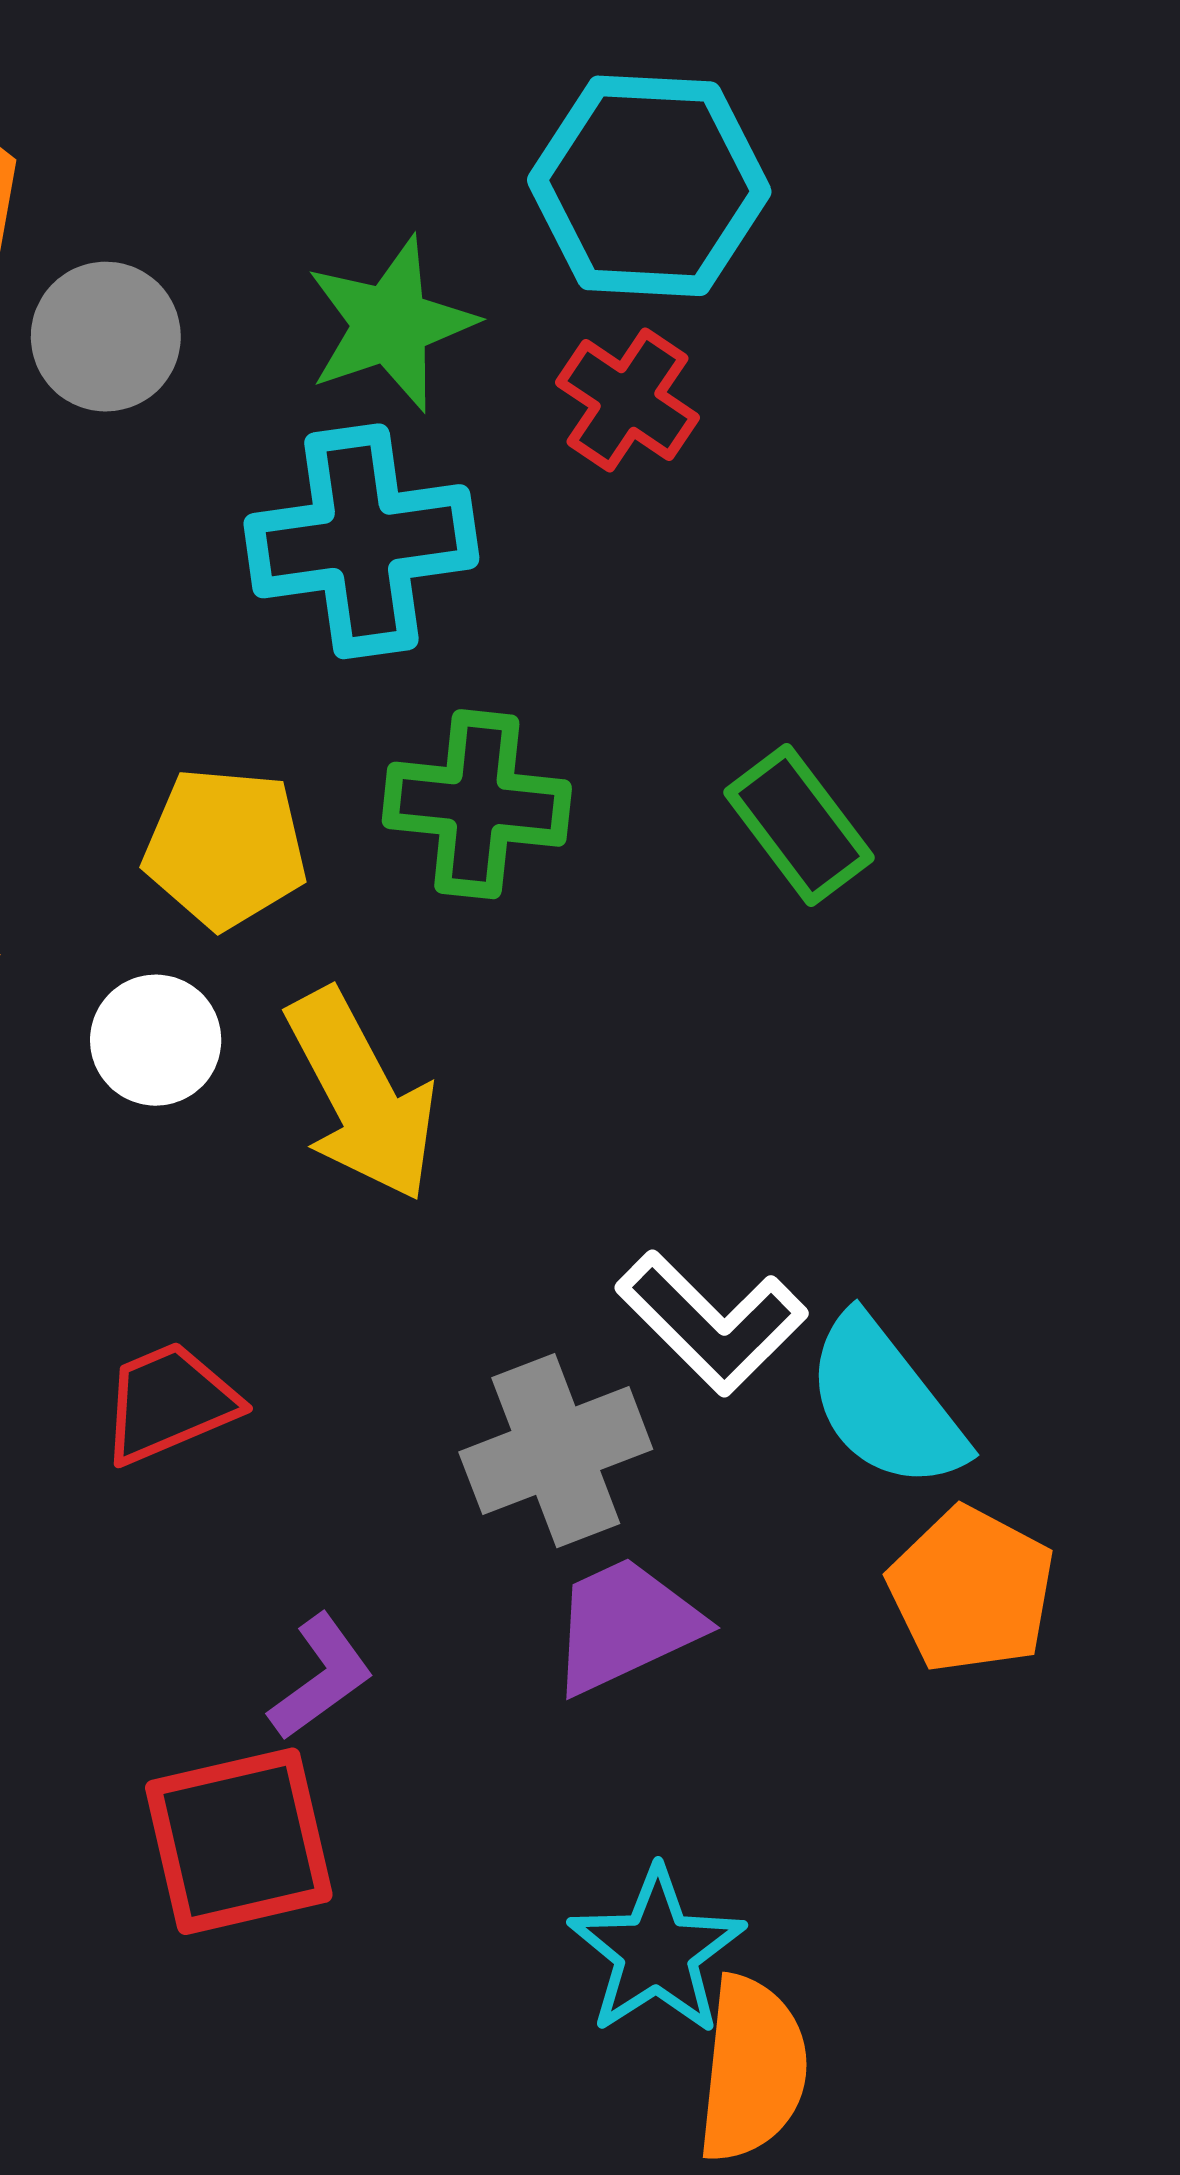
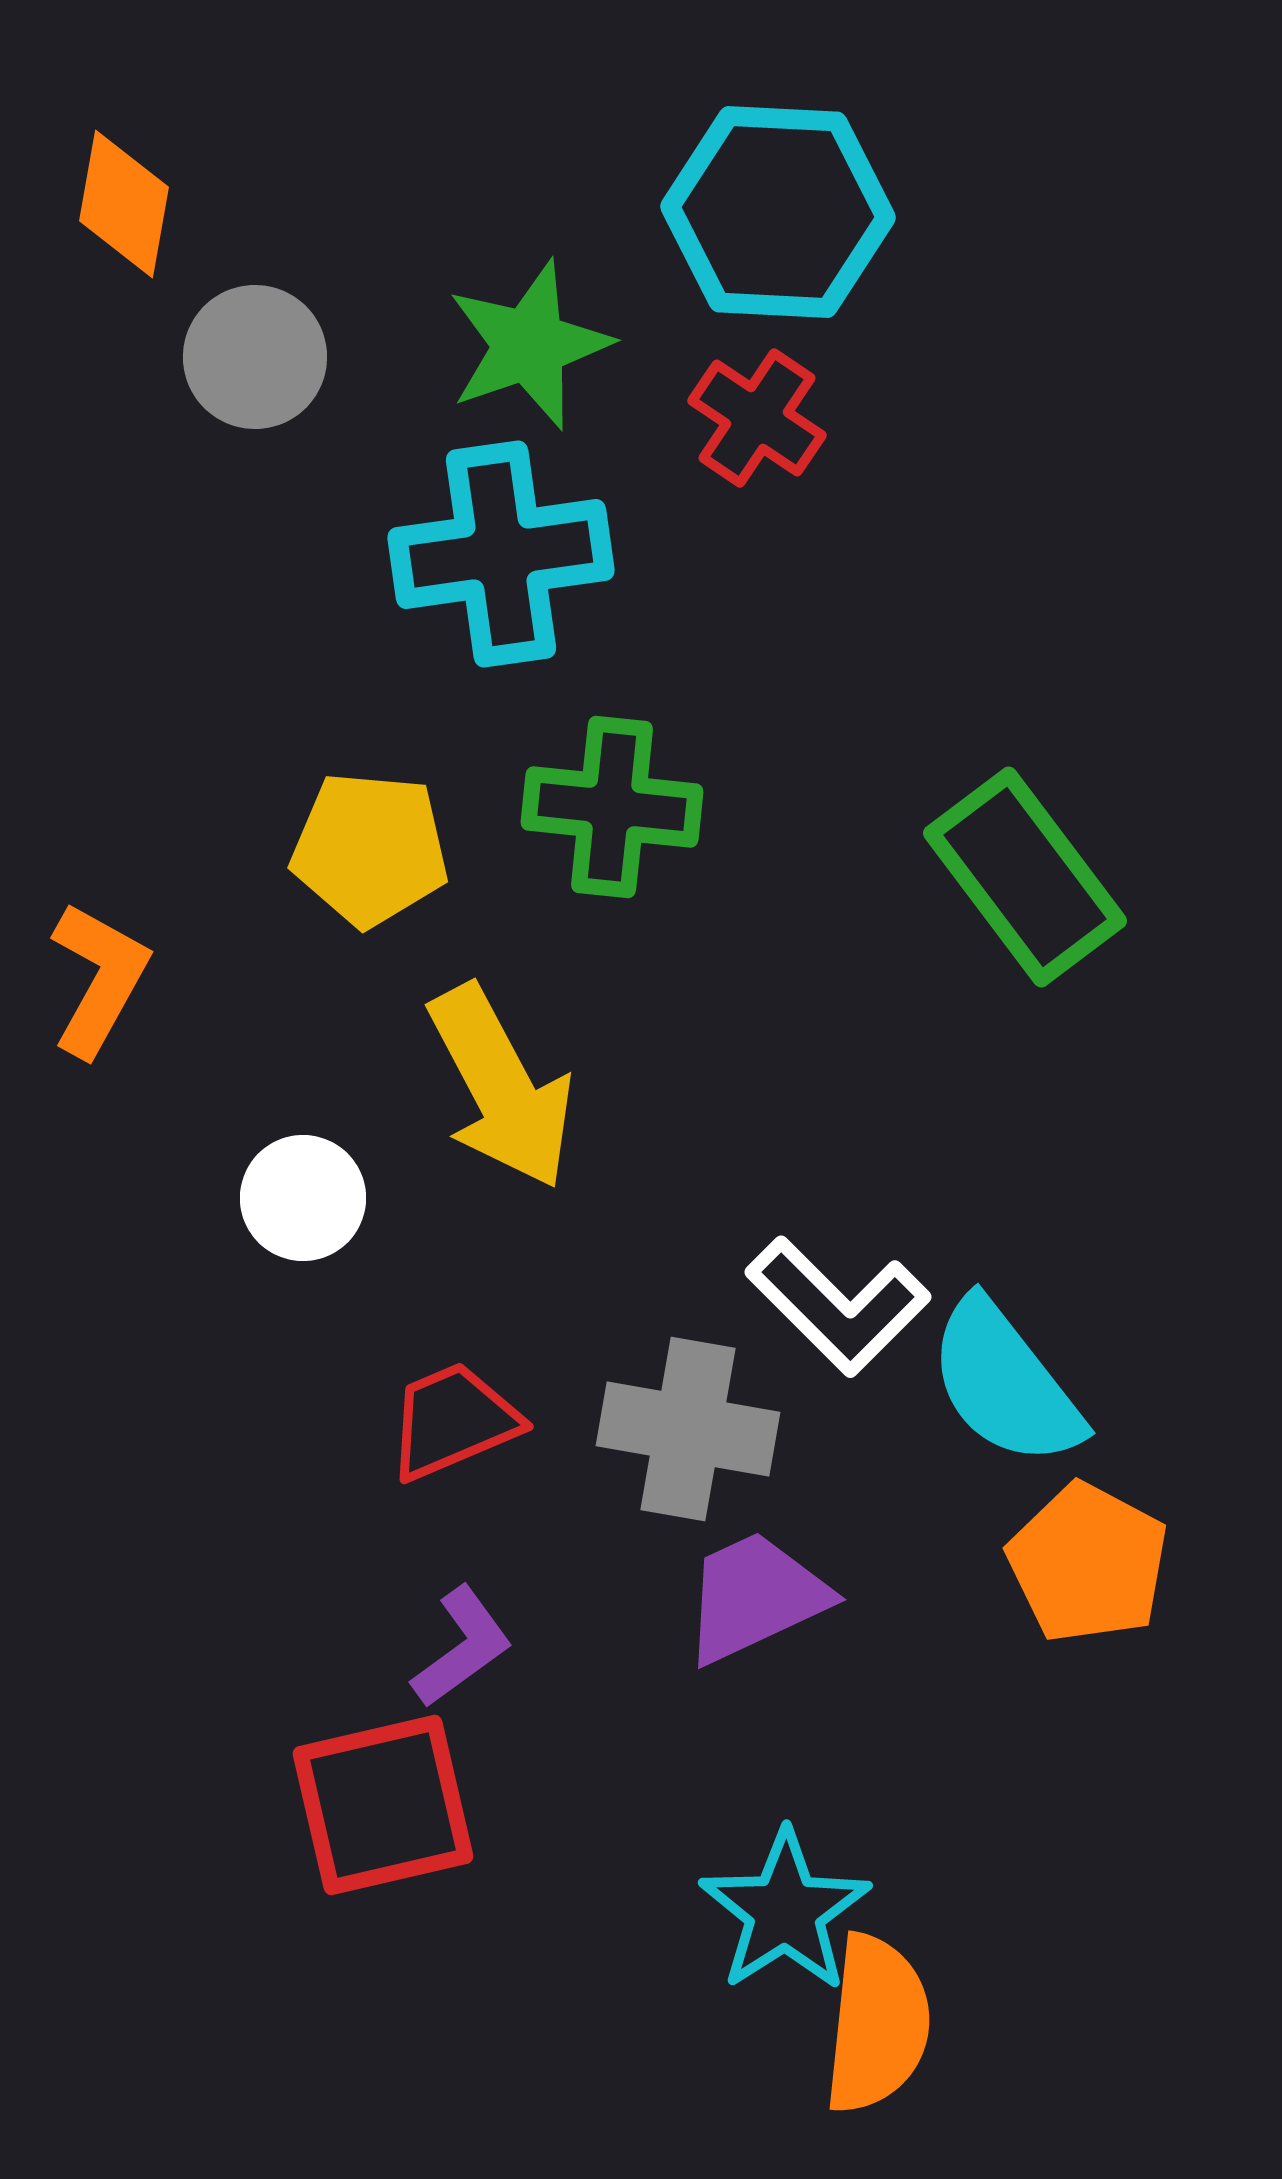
green rectangle: (799, 825) -> (1025, 877), moved, size x1.4
white circle: (156, 1040) -> (303, 1198), moved
red trapezoid: (169, 1403) -> (453, 1421), moved
gray cross: (556, 1451) -> (688, 1429), turned 31

